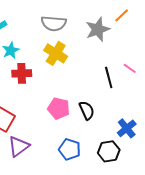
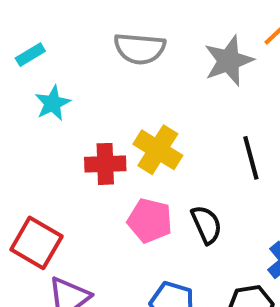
yellow cross: (56, 53) -> (158, 150), moved
red cross: (22, 73) -> (105, 164), moved

